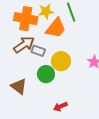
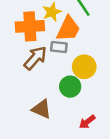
gray rectangle: (38, 51) -> (59, 47), moved
red arrow: (60, 107) -> (87, 122), moved

